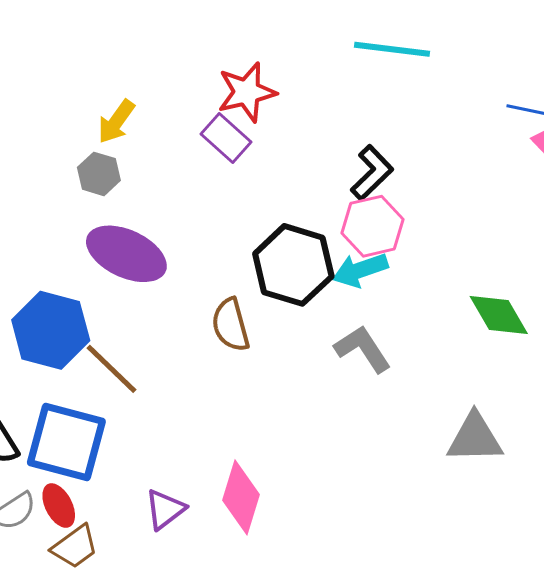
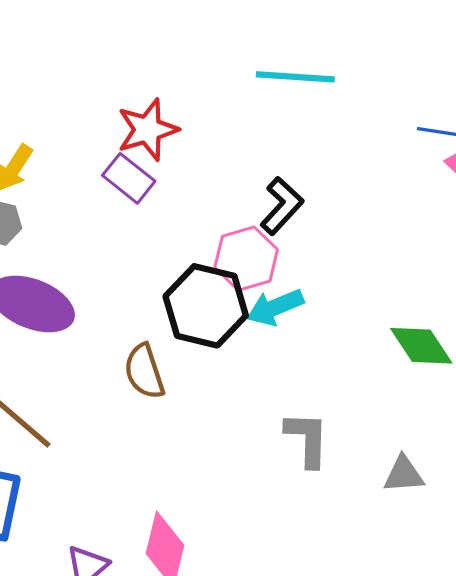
pink hexagon: (373, 226) -> (246, 259), moved
gray L-shape: (363, 349) -> (307, 439), moved, turned 38
gray triangle: (475, 438) -> (404, 474), size x0.7

